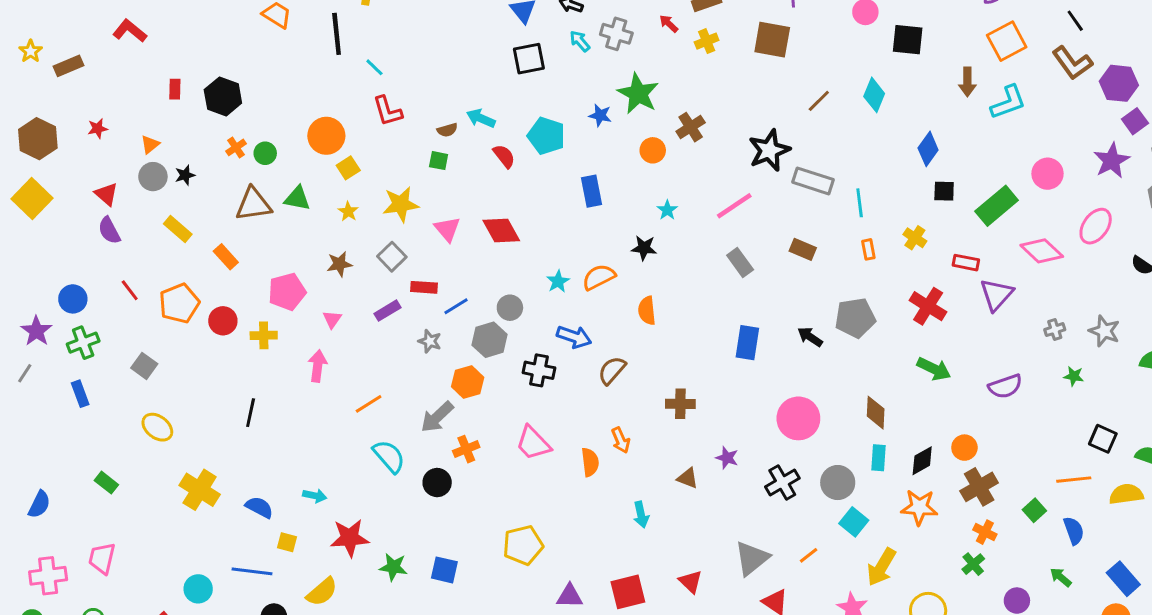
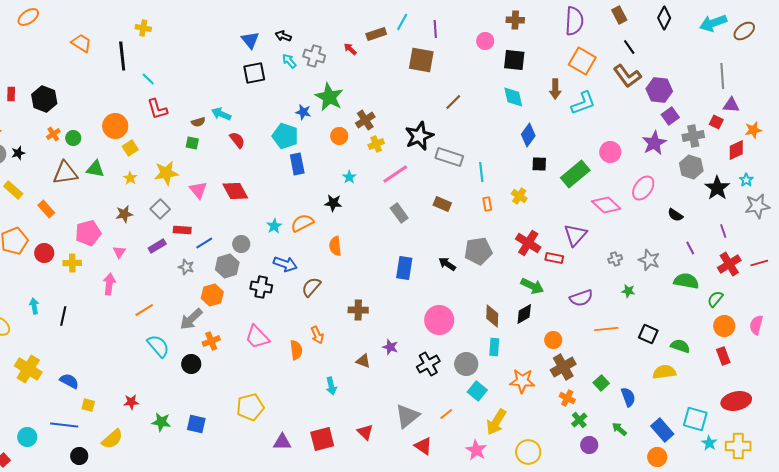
yellow cross: (707, 41) -> (376, 144), moved
orange square: (1007, 41) -> (582, 61), turned -32
cyan diamond: (874, 95) -> (513, 97), moved, turned -35
cyan pentagon: (546, 136) -> (285, 136), moved
red rectangle: (966, 263) -> (554, 258), moved
black diamond: (922, 461) -> (524, 314), moved
orange line: (1074, 480) -> (606, 329), moved
cyan arrow: (315, 496) -> (34, 306), moved, turned -112
red star: (350, 538) -> (131, 402), size x0.6
green cross: (973, 564) -> (579, 420), moved

